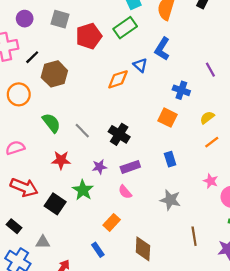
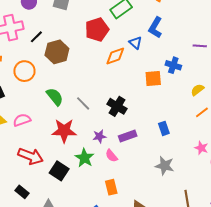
red pentagon: (89, 36) -> (97, 29), moved
purple line: (210, 70) -> (200, 46), turned -56
orange square: (168, 118) -> (153, 78), moved, turned -30
red star: (61, 160) -> (64, 131), size x1.4
pink semicircle: (125, 192) -> (111, 156), moved
orange rectangle: (112, 222) -> (111, 187), turned -56

